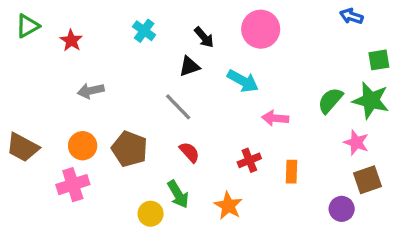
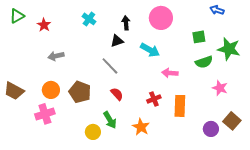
black arrow: (204, 37) -> (126, 23), turned -144
green square: (379, 60) -> (199, 37), moved
green semicircle: (330, 100) -> (204, 62), turned -150
green star: (371, 100) -> (229, 49), moved
orange rectangle: (291, 172) -> (180, 106), size x1.5
brown square: (368, 180) -> (232, 121), moved, turned -30

